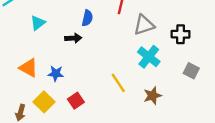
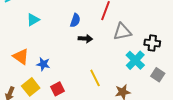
black arrow: (73, 38) -> (85, 39), moved
cyan cross: (149, 57) -> (135, 60), moved

